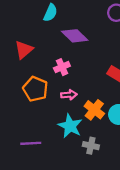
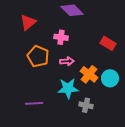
pink cross: (62, 67) -> (61, 37), turned 32
cyan star: (70, 126) -> (68, 88), turned -30

